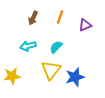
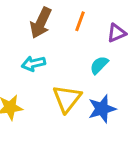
brown arrow: (33, 18) -> (41, 23), size x1.5
cyan semicircle: (56, 47) -> (99, 65), moved

